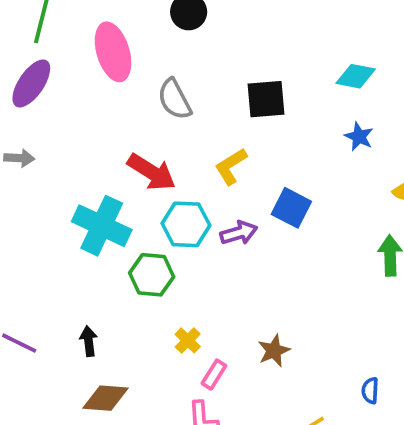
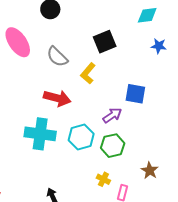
yellow L-shape: (231, 166) -> (88, 73), moved
cyan hexagon: (186, 224) -> (81, 137), moved
green hexagon: (152, 275) -> (113, 146), moved

